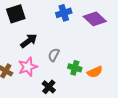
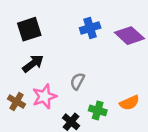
black arrow: (29, 41) -> (33, 63), moved
green cross: (75, 68) -> (98, 110), moved

